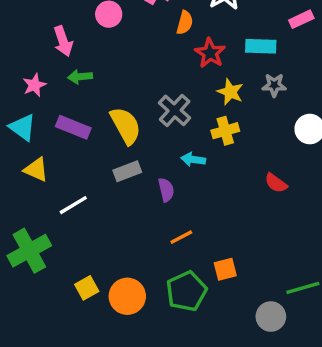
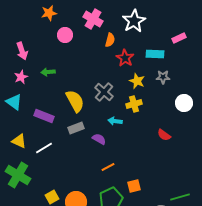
pink arrow: (63, 41) -> (22, 51), moved
purple rectangle: (73, 127) -> (44, 116), moved
yellow triangle: (36, 170) -> (19, 141), moved
purple semicircle: (166, 190) -> (99, 139), turned -48
green cross: (29, 251) -> (18, 175), turned -30

